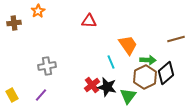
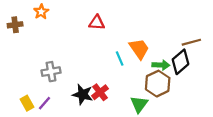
cyan line: (111, 62) -> (120, 58), moved
black diamond: (166, 73) -> (180, 62), moved
black star: (107, 87) -> (83, 94), moved
yellow rectangle: (12, 95) -> (27, 103), moved

